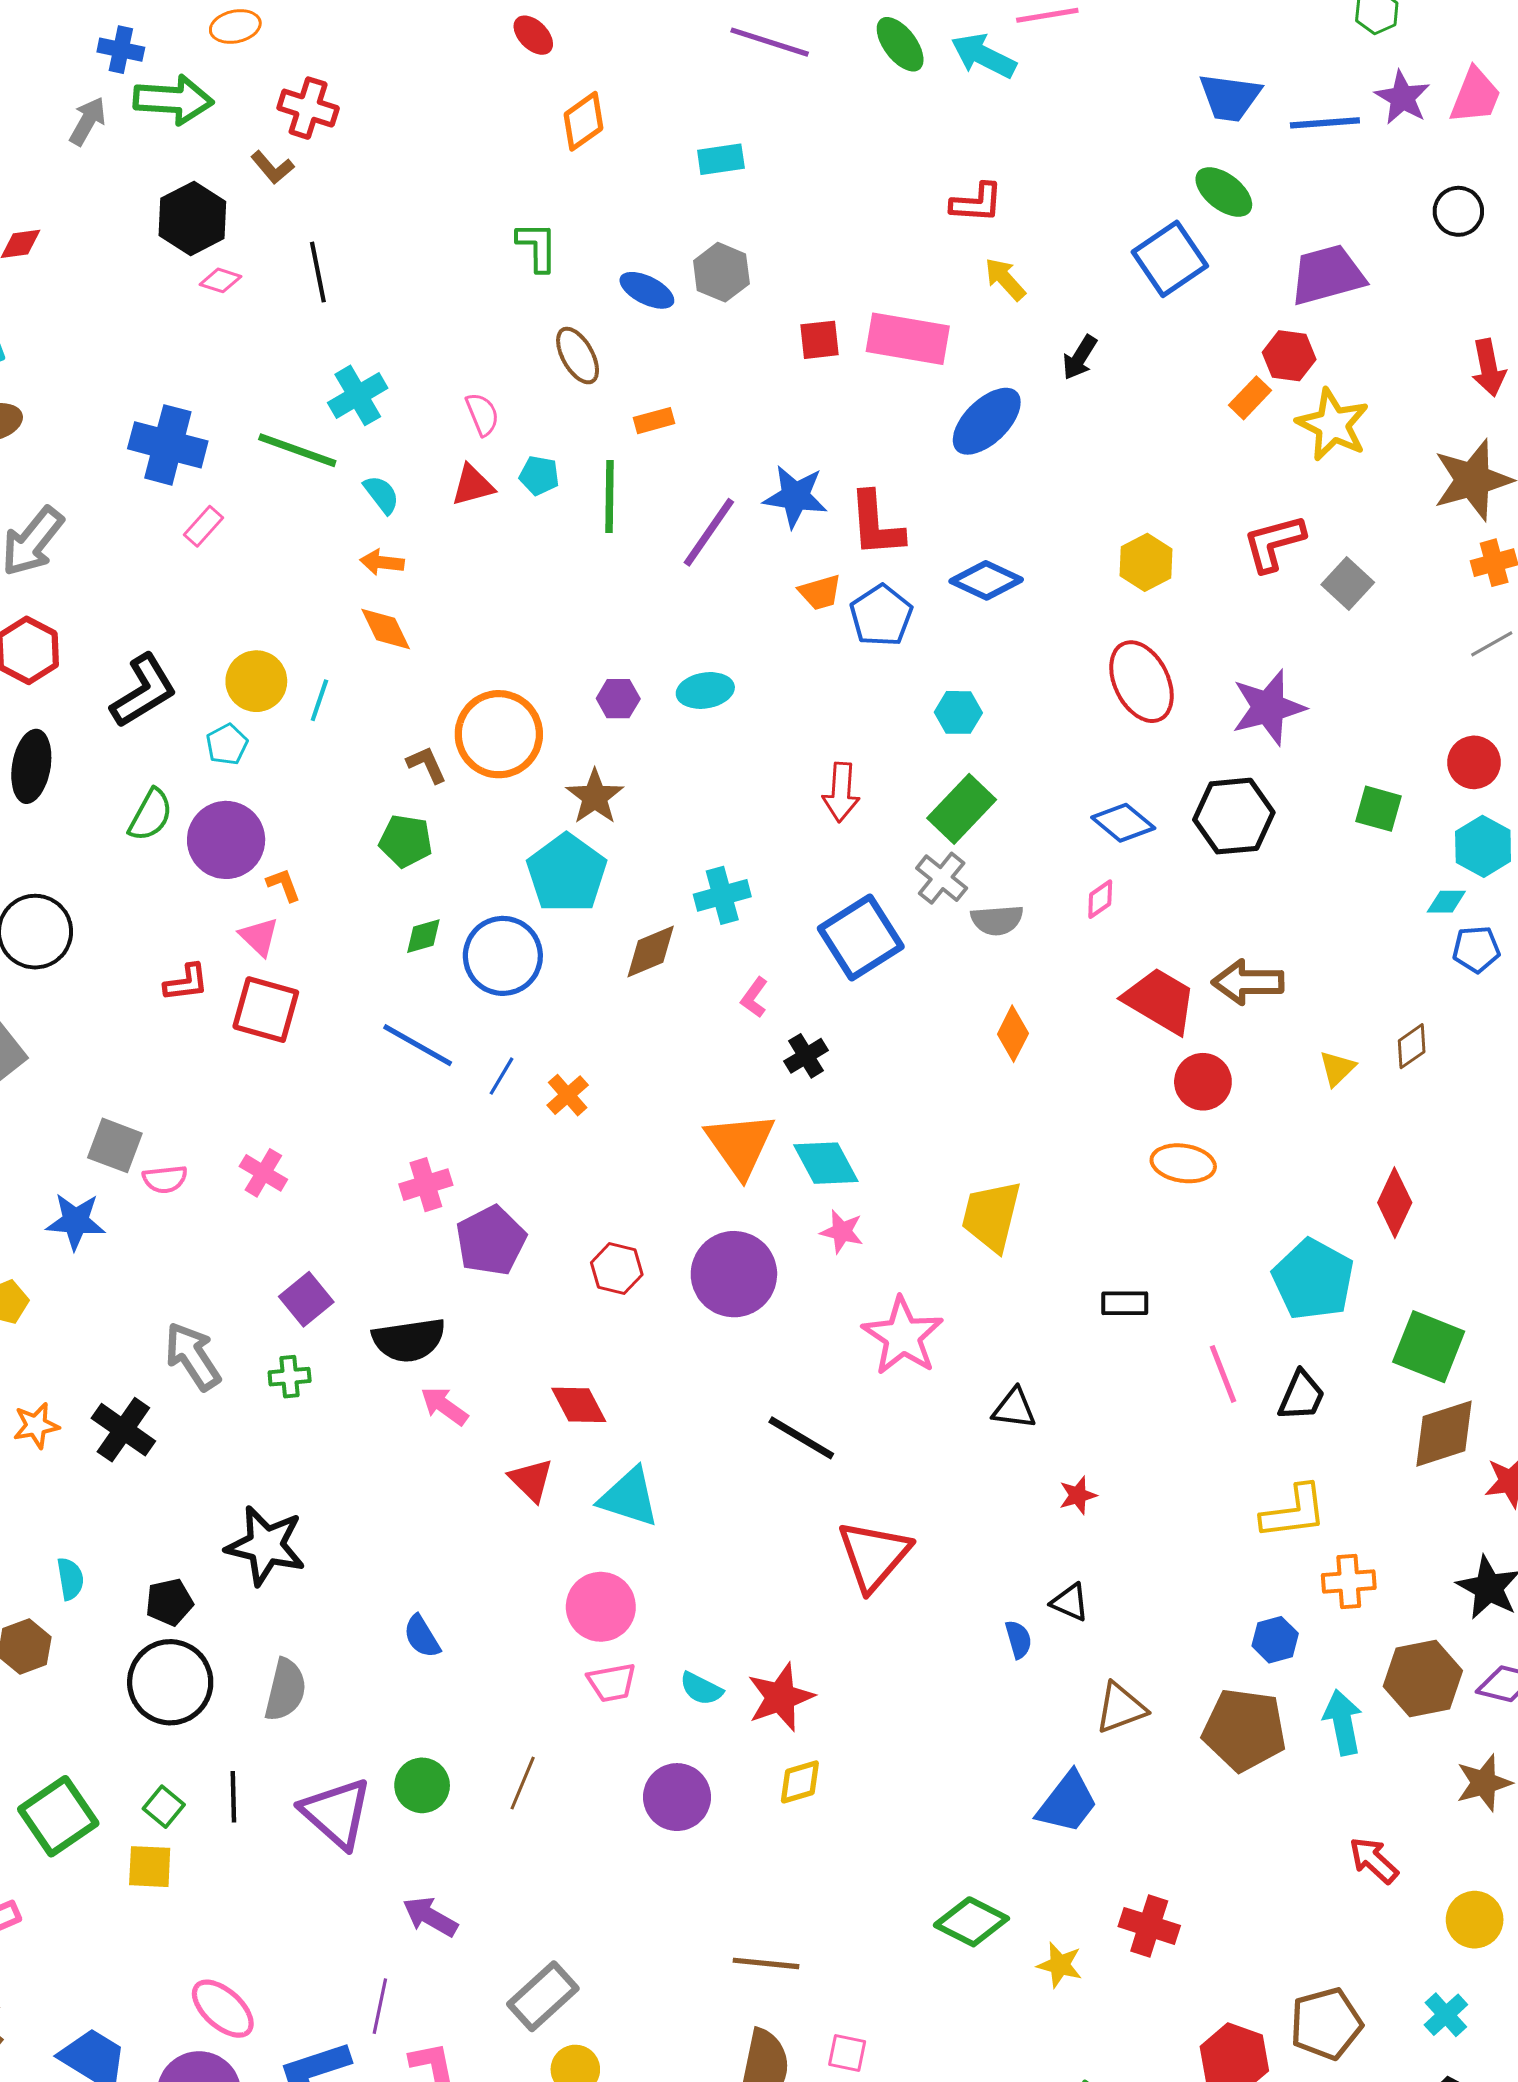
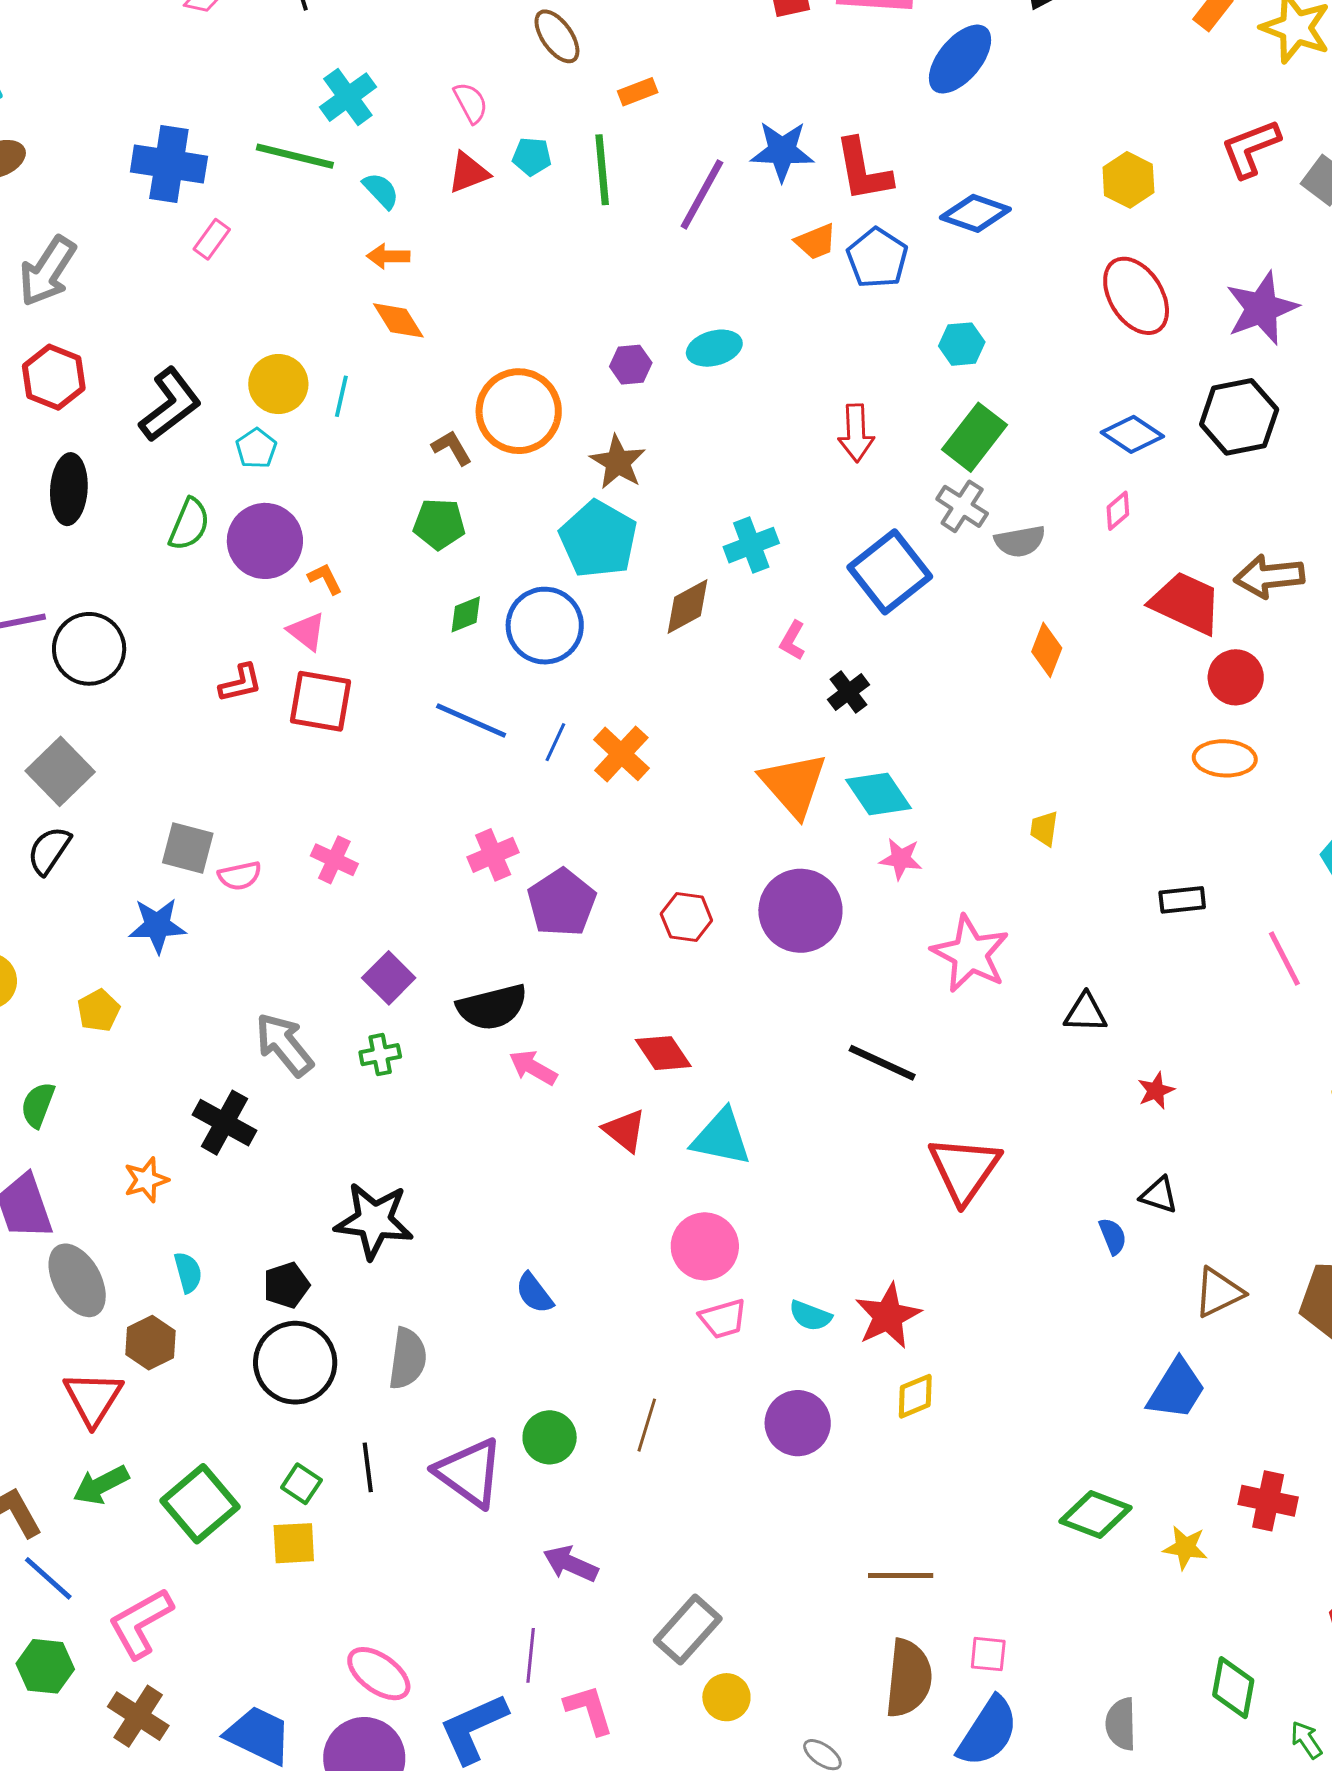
orange cross: (568, 1095) -> (621, 754), size x1.4
yellow trapezoid: (991, 1216) -> (1044, 829), size x0.5
orange star: (36, 1425) -> (146, 1180), moved

